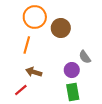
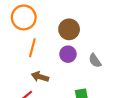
orange circle: (35, 17) -> (24, 17), moved
purple circle: (72, 70) -> (68, 54), moved

